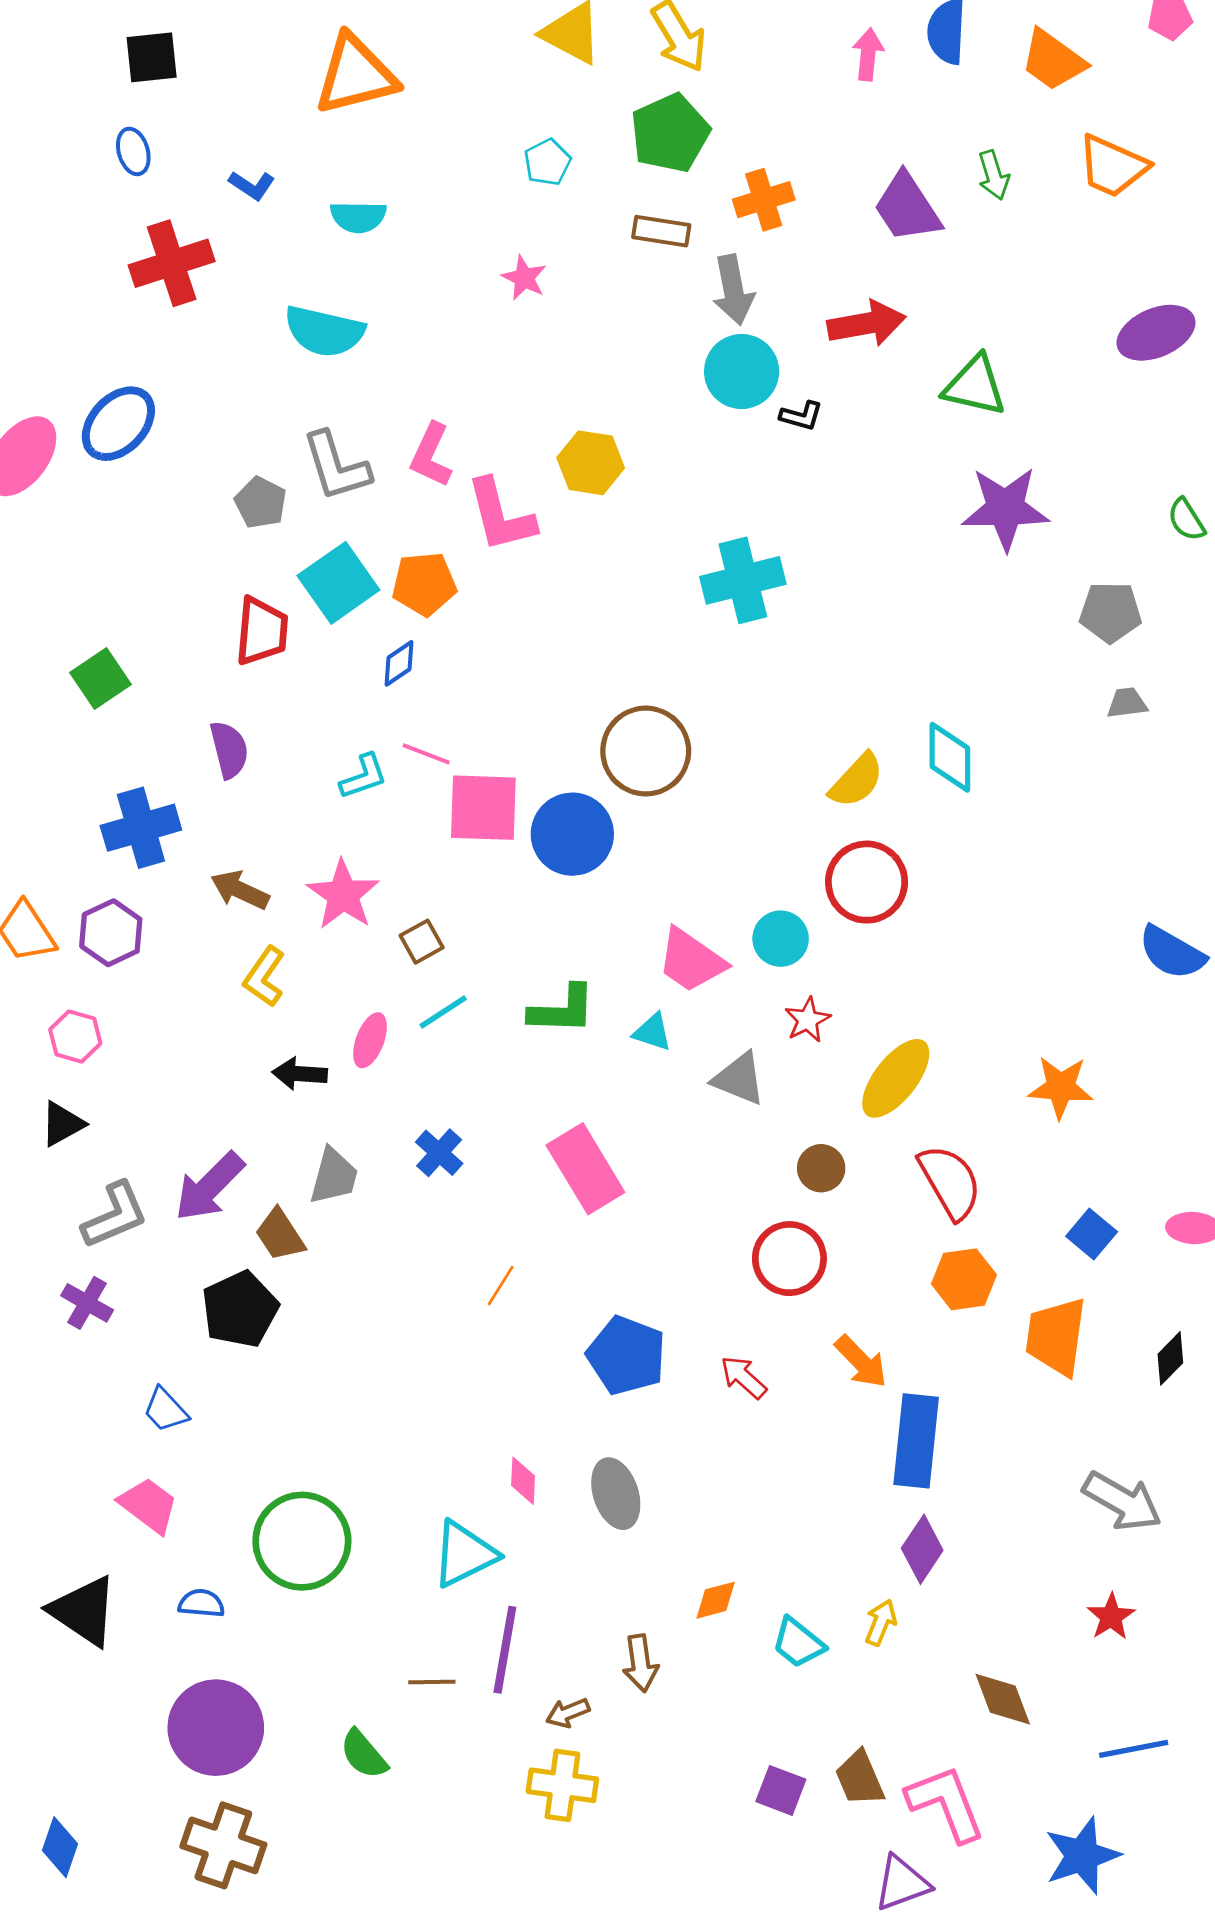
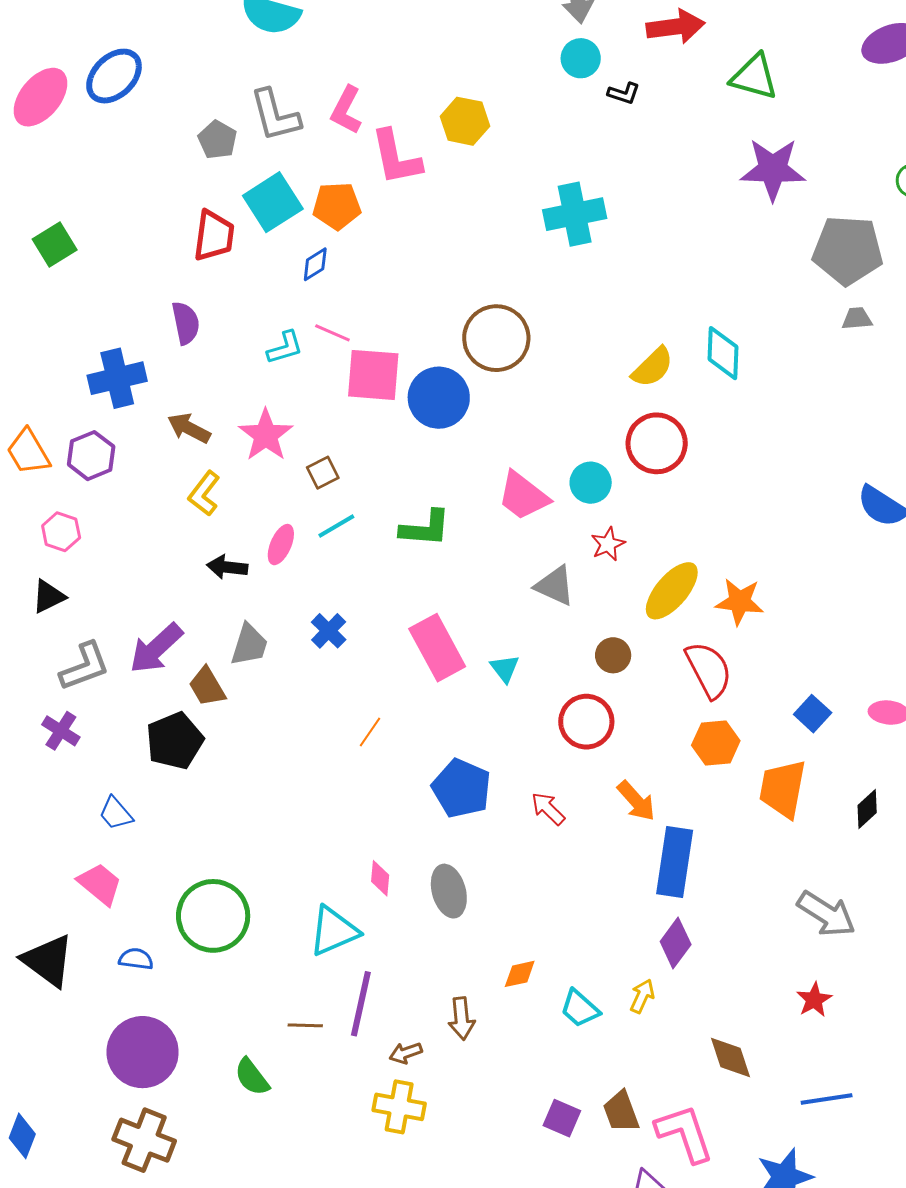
cyan circle: (742, 371) -> (581, 58), size x0.7
gray pentagon: (1110, 612) -> (848, 250), size x1.5
green square: (101, 678) -> (55, 245), moved
cyan triangle: (652, 1032) -> (505, 668), moved, turned 32
orange star: (1061, 1087) -> (740, 602), moved

